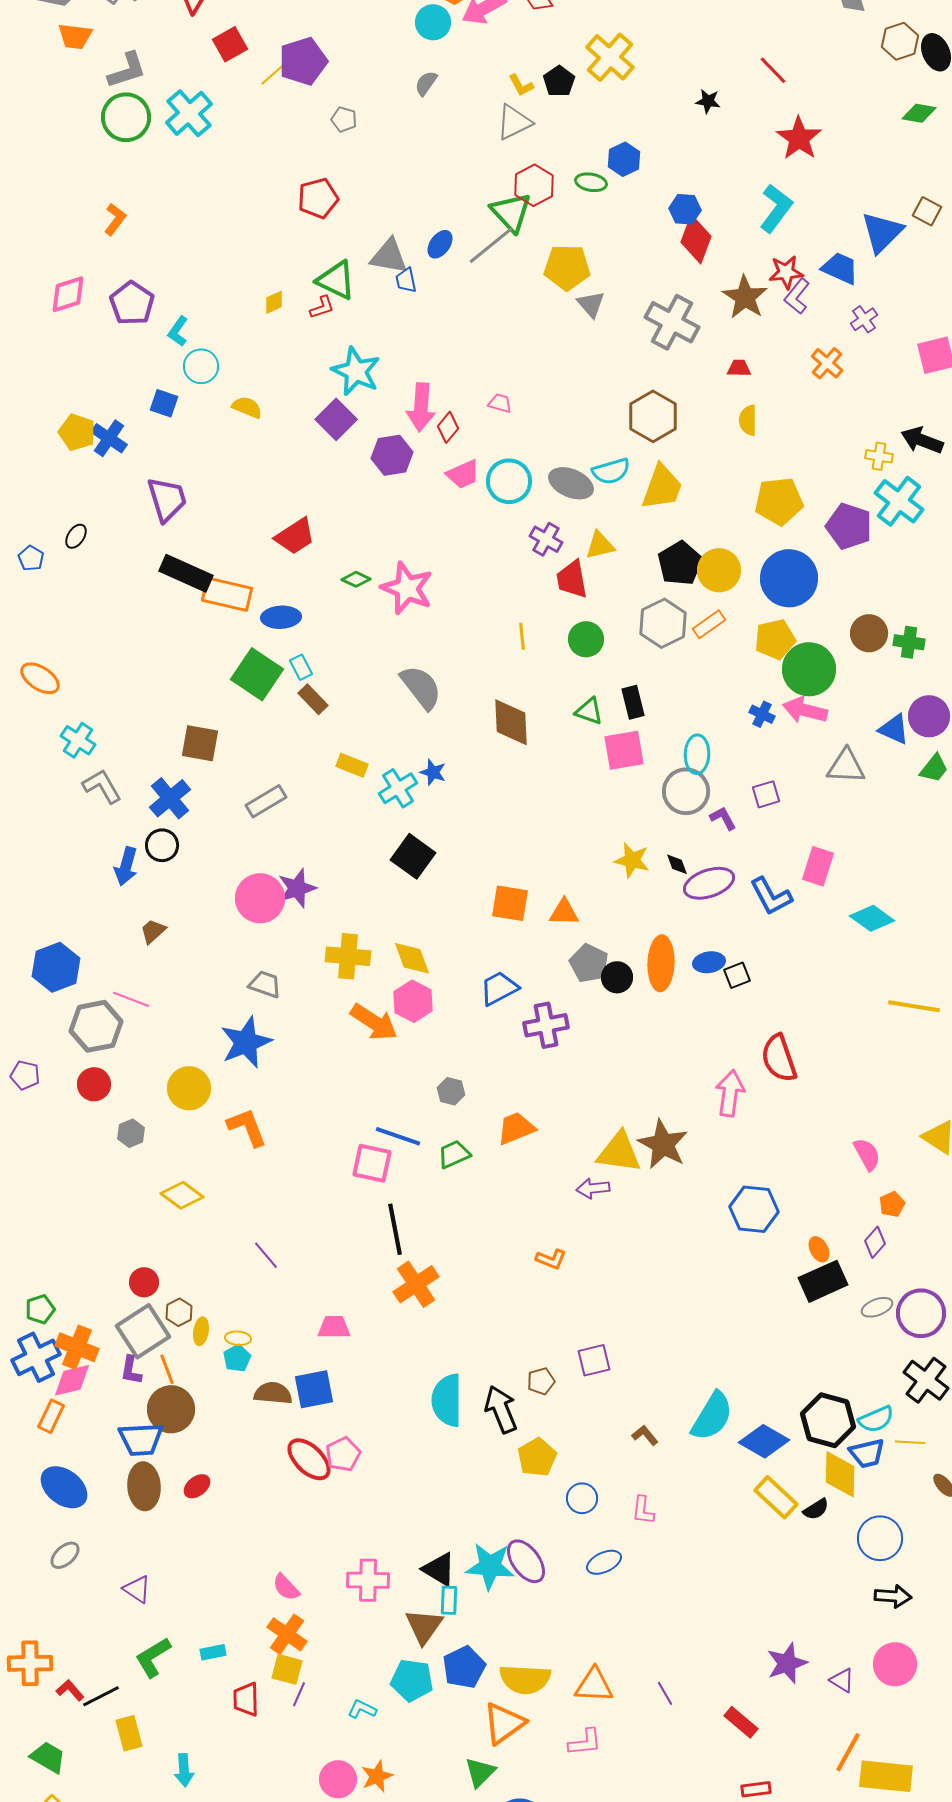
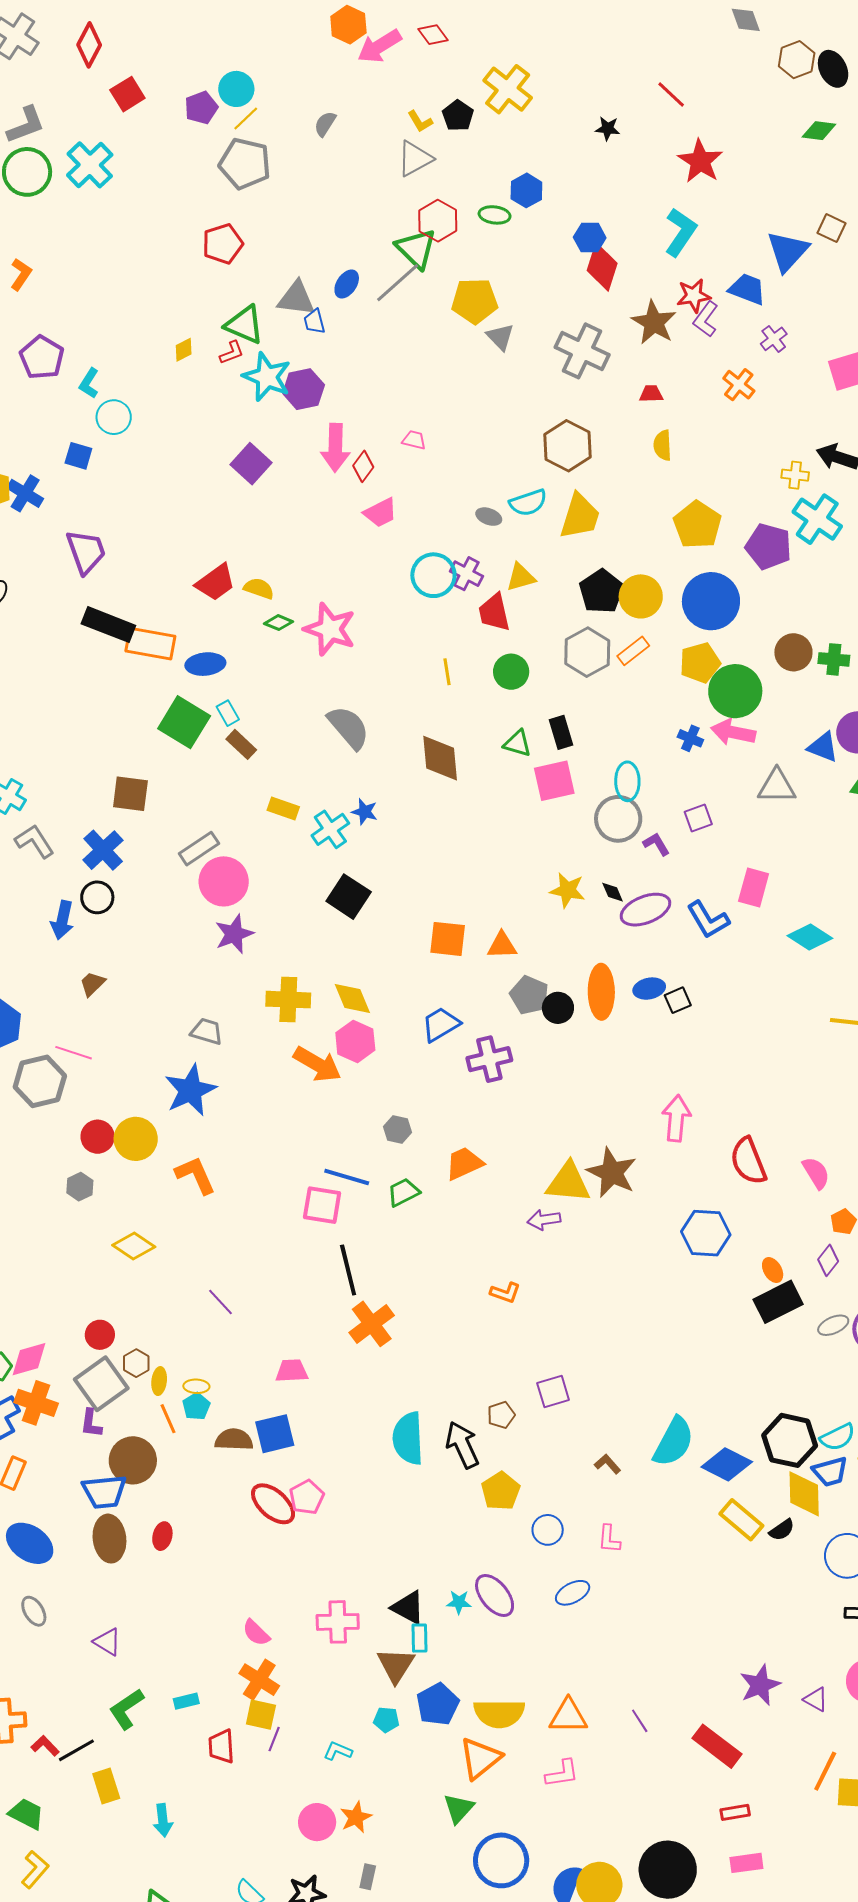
cyan circle: (433, 22) -> (236, 89), moved
purple pentagon: (303, 61) -> (201, 108), size x0.7
yellow line: (273, 74) -> (246, 119), moved
gray pentagon: (344, 119) -> (245, 164), size x2.0
cyan star: (356, 371) -> (267, 377), moved
yellow semicircle: (247, 407) -> (259, 588), moved
purple hexagon: (392, 455) -> (304, 389), moved
cyan circle: (509, 481) -> (433, 575), moved
gray ellipse: (571, 483) -> (489, 517), size x0.6
yellow pentagon: (779, 501) -> (697, 525), turned -30
pink circle: (260, 898) -> (224, 881), moved
red semicircle: (779, 1058) -> (748, 1161), moved
red circle: (94, 1084) -> (98, 1137), moved
orange line: (167, 1369) -> (168, 1419), moved
pink diamond: (72, 1380) -> (29, 1359), moved
red ellipse: (197, 1486) -> (162, 1536), turned -36
gray ellipse: (65, 1555) -> (34, 1611), turned -76
cyan star: (490, 1566) -> (459, 1602), size x0.5
cyan pentagon: (412, 1680) -> (386, 1720), size x0.6
red rectangle: (741, 1722) -> (717, 1746), size x1.4

